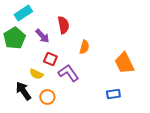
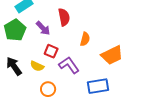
orange trapezoid: (124, 63) -> (112, 55), moved, turned -90
black arrow: (23, 91) -> (14, 66), moved
blue rectangle: (113, 94) -> (98, 86), moved, size x1.5

